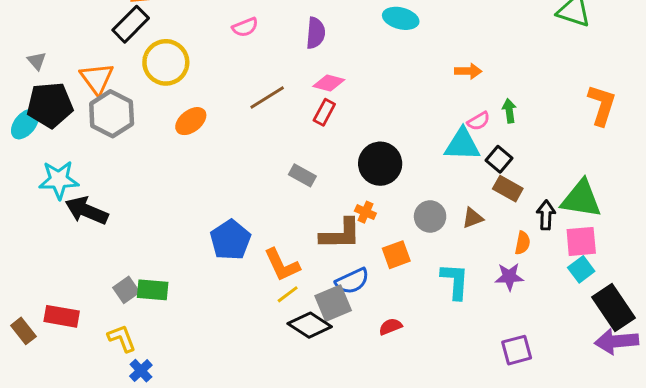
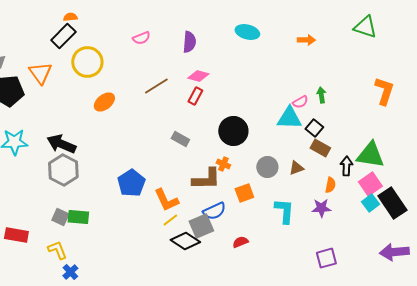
orange arrow: (468, 71) -> (306, 40), moved
gray hexagon: (112, 114) -> (63, 170), moved
black arrow: (87, 211) -> (61, 144), moved
pink square: (581, 241) -> (370, 184), turned -30
gray square: (126, 290) -> (60, 217), turned -30
black rectangle: (614, 307) -> (392, 203), moved

